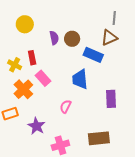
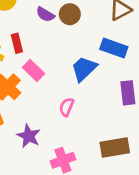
purple semicircle: (54, 38) -> (45, 14), turned 136
blue rectangle: (93, 55) -> (114, 48), moved
blue trapezoid: (80, 79) -> (84, 69), turned 55

